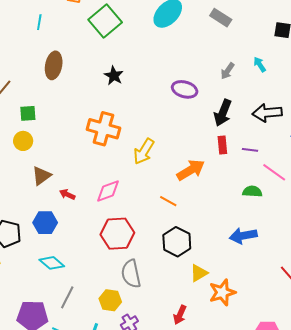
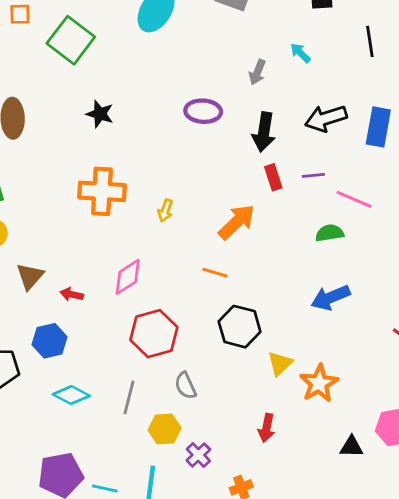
yellow arrow: (144, 151) -> (165, 211), size x0.6
gray semicircle: (131, 274) -> (185, 386), size x0.7
gray line: (67, 297) -> (129, 397), moved

